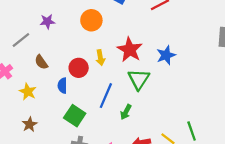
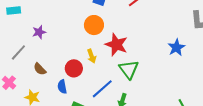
orange circle: (91, 20) -> (94, 25), moved
blue star: (166, 55) -> (176, 47), moved
blue line: (106, 96) -> (102, 89), turned 35

